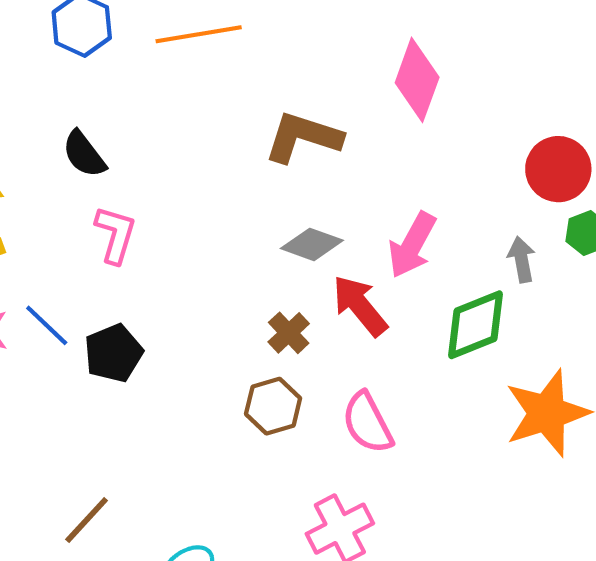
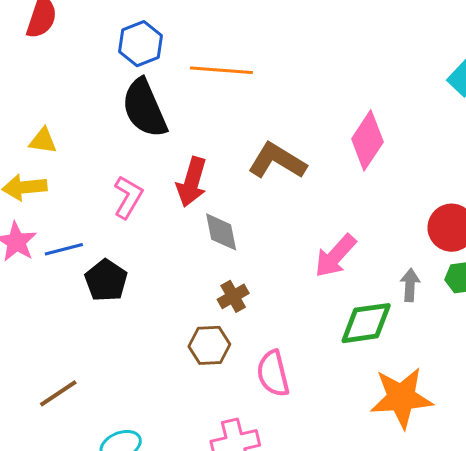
black semicircle: (84, 154) -> (144, 108), moved, size x1.6
gray diamond: (312, 244) -> (221, 232), moved, turned 45
red arrow: (360, 306) -> (192, 182), moved, turned -138
blue line: (47, 325) -> (64, 249), turned -72
black pentagon: (113, 353) -> (106, 280), turned -30

